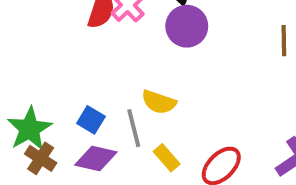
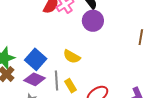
blue square: (91, 120) -> (36, 59), size x1.5
gray line: (134, 128) -> (56, 80), moved

